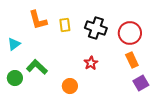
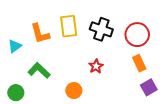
orange L-shape: (38, 20) -> (40, 34), moved
yellow rectangle: (65, 25) -> (69, 26), size x1.5
green circle: (15, 78) -> (16, 93), moved

